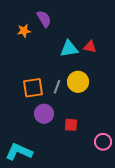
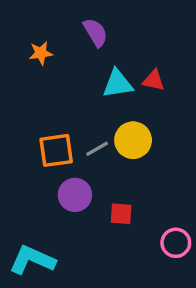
purple semicircle: (44, 19) -> (95, 32), moved
gray line: (57, 87) -> (97, 149), turned 40

